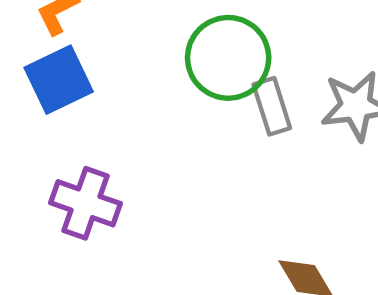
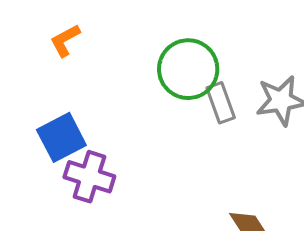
blue square: (59, 80) -> (61, 137), moved

